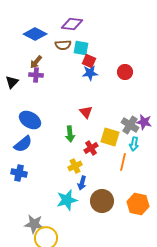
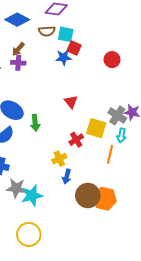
blue star: (90, 73) -> (64, 57), moved
green arrow: (70, 134) -> (35, 123), moved
cyan star: (67, 200) -> (32, 196), moved
orange hexagon: (138, 204) -> (105, 199), moved
gray star: (34, 224) -> (16, 188), moved

